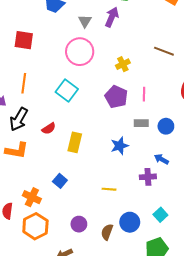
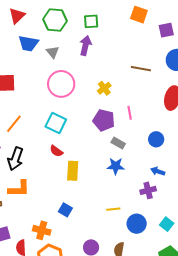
gray triangle: (85, 21) -> (53, 52), moved
orange line: (24, 83) -> (14, 124), turned 42
gray rectangle: (141, 123) -> (118, 143), moved, turned 40
red semicircle: (49, 128) -> (56, 151), moved, turned 80
blue star: (120, 146) -> (116, 166), turned 30
blue circle: (130, 222) -> (137, 224), moved

